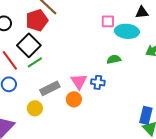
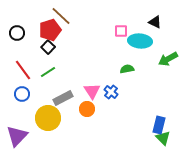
black triangle: (142, 12) -> (155, 22), turned 32
black square: (29, 45) -> (48, 47), moved, size x0.6
blue cross: (98, 82) -> (111, 92), turned 32
yellow circle: (35, 108) -> (48, 118), size x1.6

